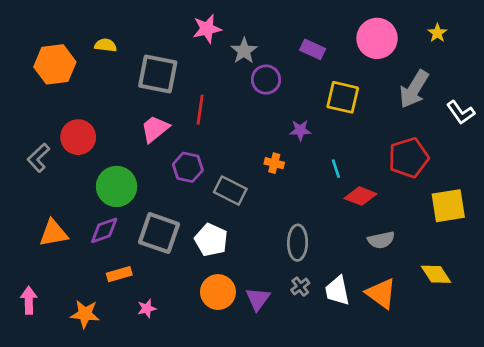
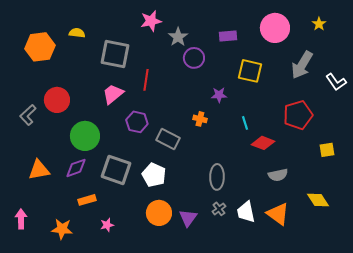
purple rectangle: (313, 49) -> (228, 36), turned -30
yellow square: (448, 206) -> (327, 150), size x0.6

